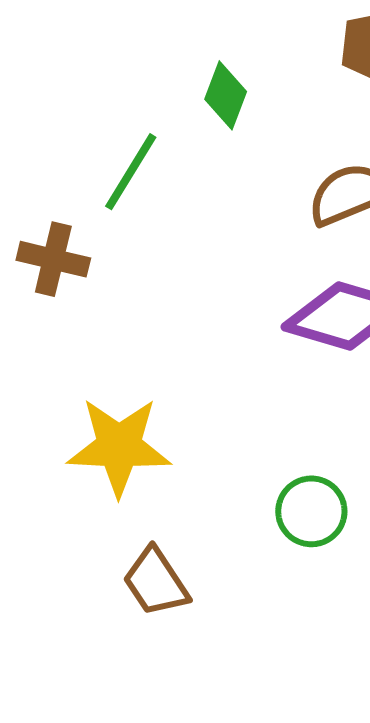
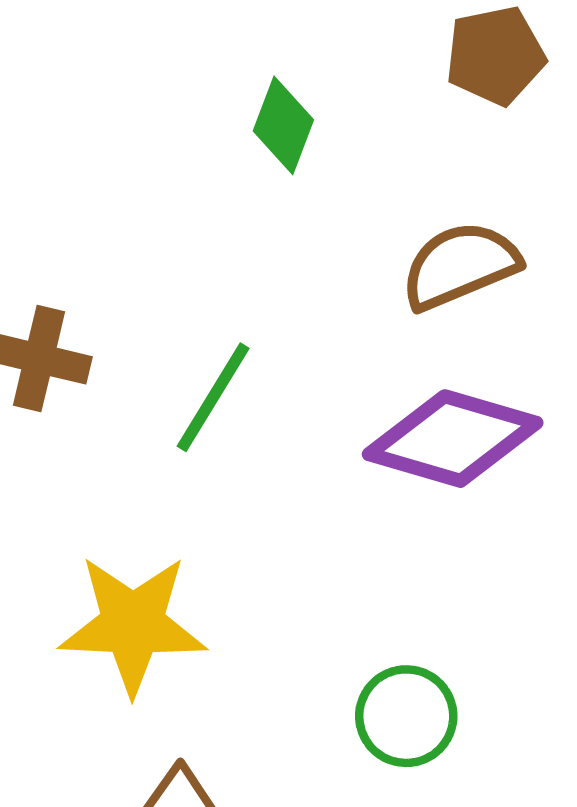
green line: (131, 172) -> (213, 397), moved

